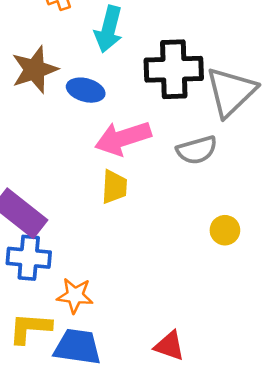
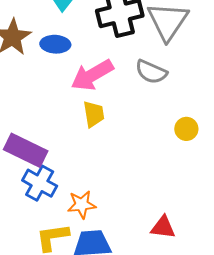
gray semicircle: (197, 150) -> (151, 72), turned 52
blue cross: (29, 258) -> (40, 183), turned 36

